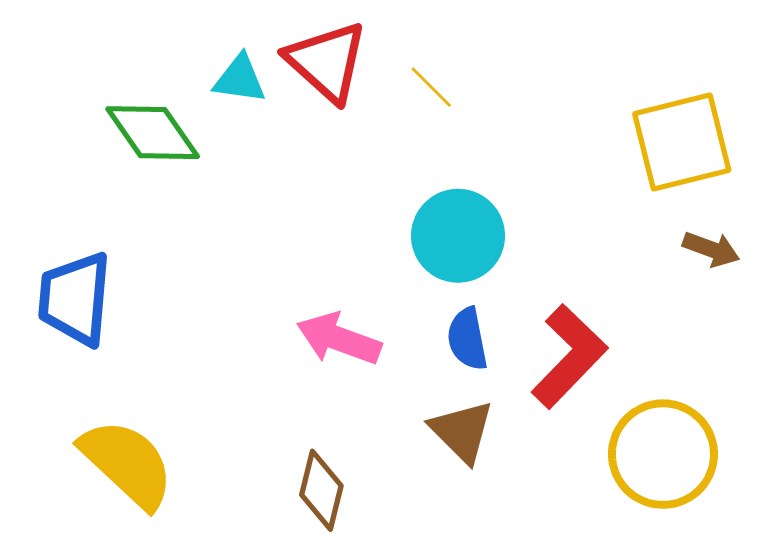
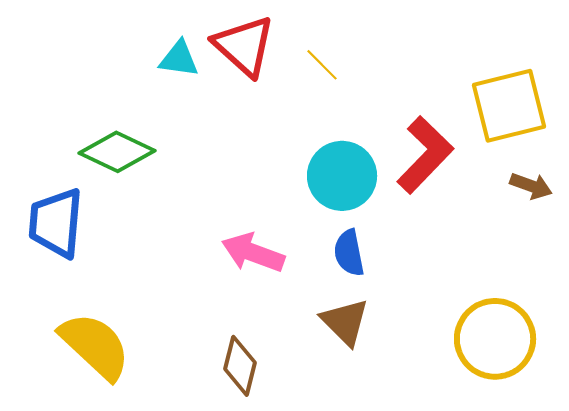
green diamond: (153, 133) -> (117, 152), moved, turned -30
red L-shape: (569, 356) -> (425, 155), moved

